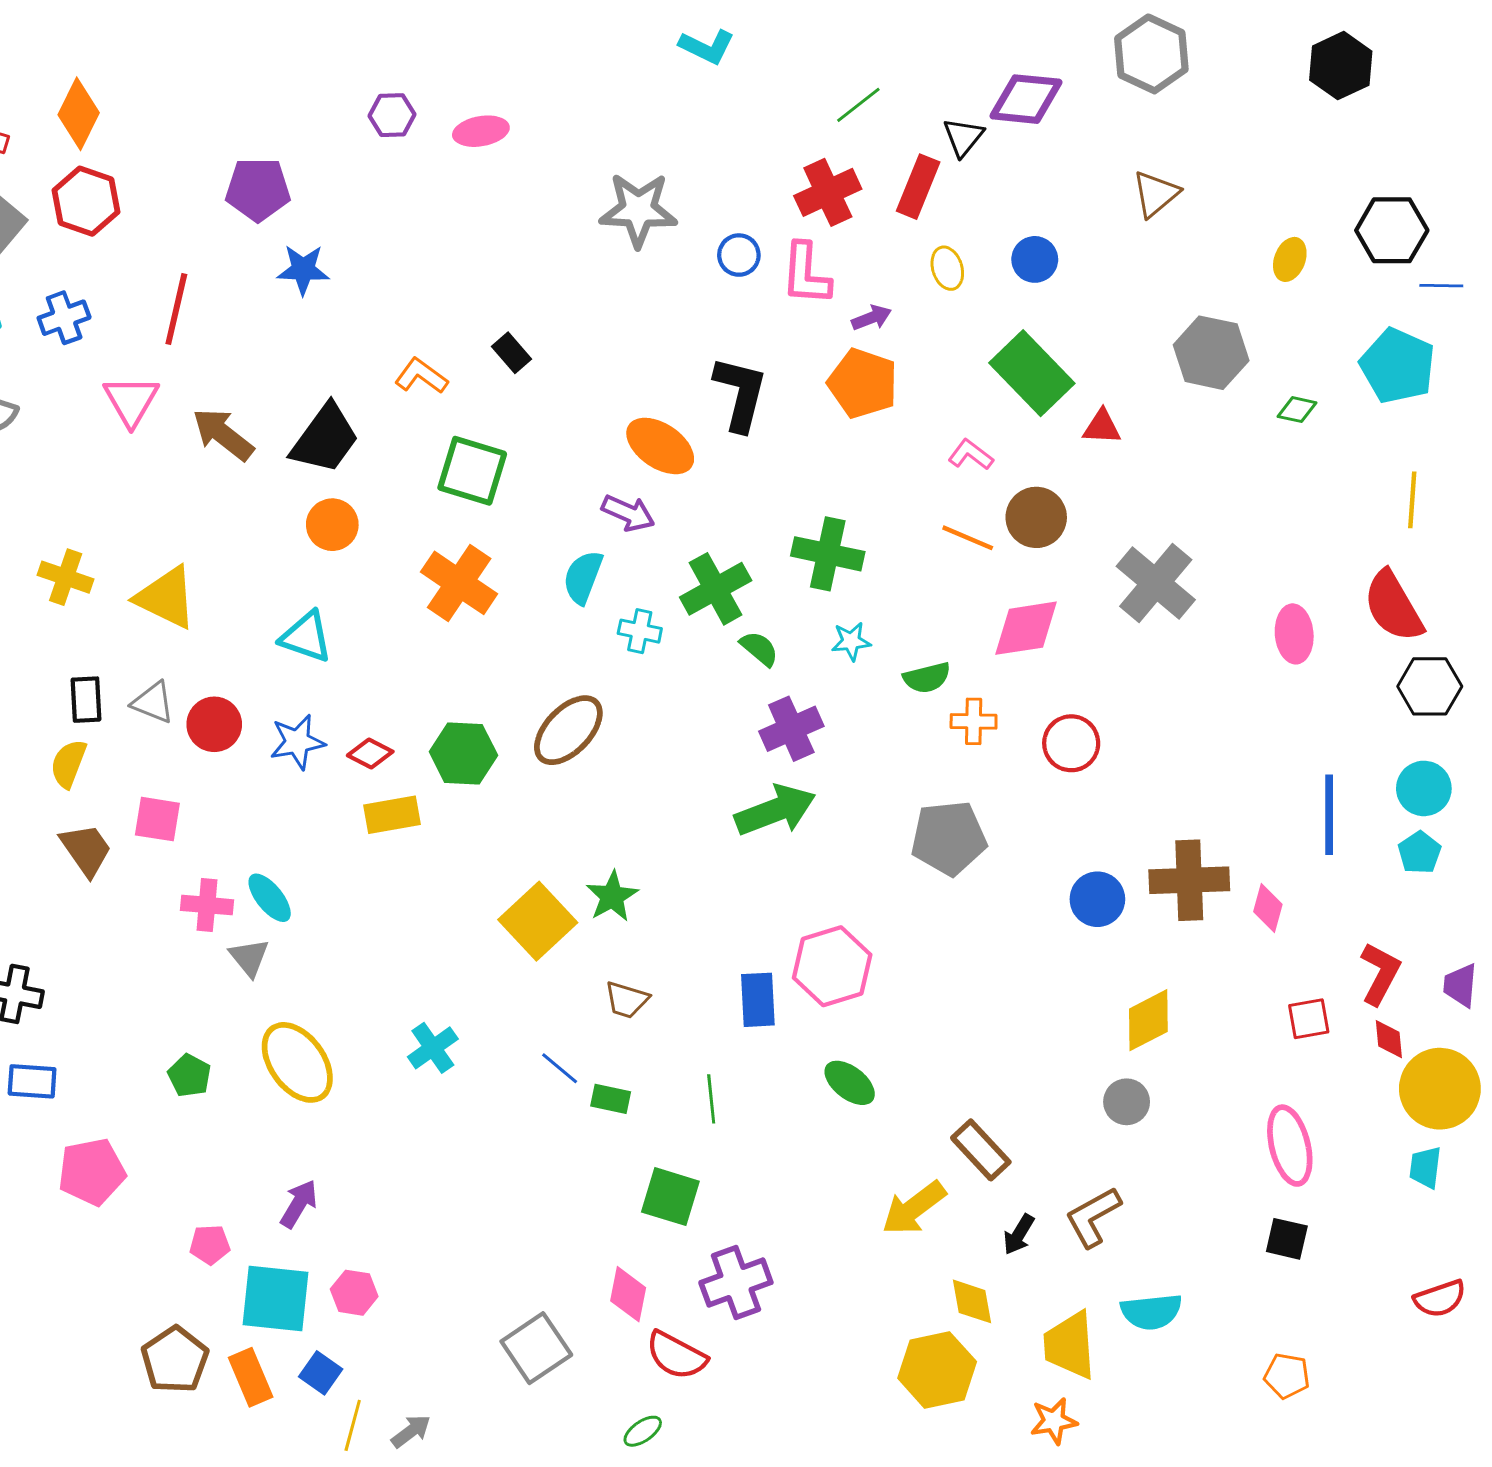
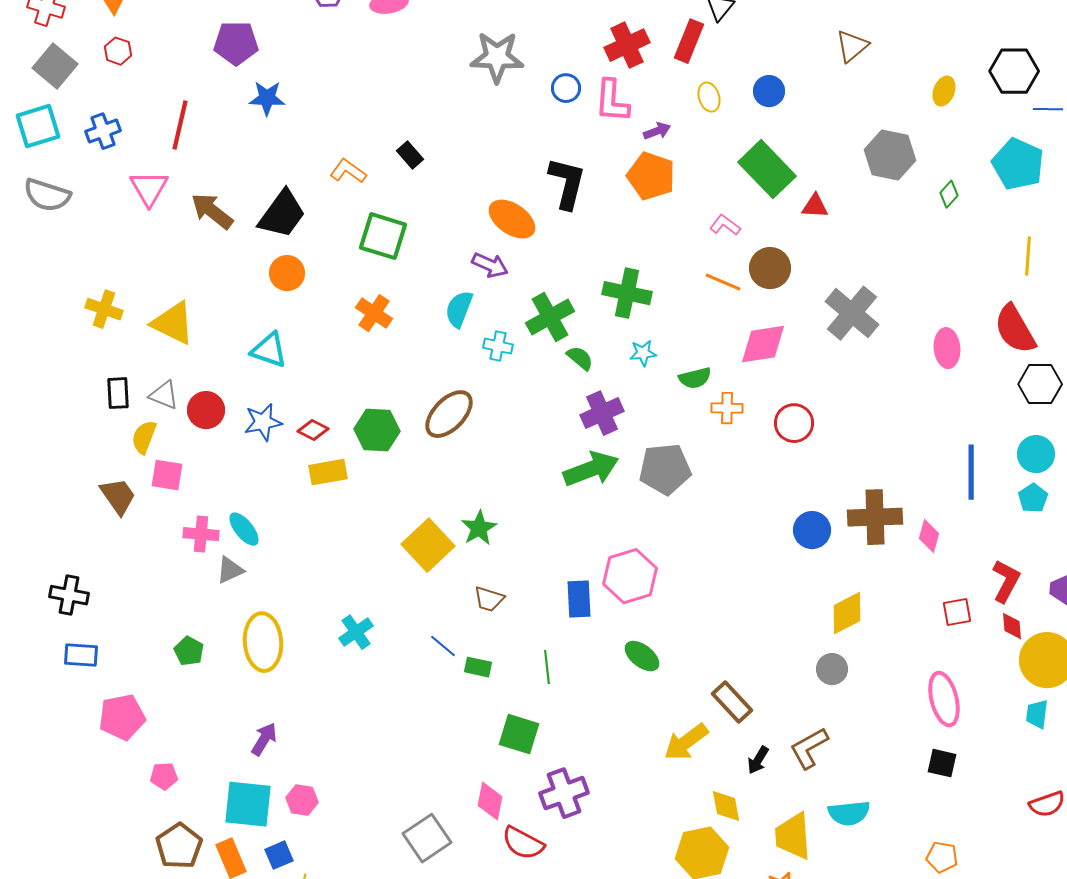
red hexagon: (86, 201) -> (118, 51), size x0.6
green diamond: (1297, 410) -> (949, 194), turned -60
orange cross: (459, 583) -> (374, 313), size x0.7
yellow semicircle: (68, 764) -> (144, 437), moved
gray pentagon: (949, 838) -> (665, 469), moved
gray triangle: (249, 958) -> (230, 570), turned 44
yellow ellipse: (297, 1062) -> (263, 642), turned 32
pink pentagon: (210, 1245) -> (164, 776), moved
blue square: (321, 1373) -> (279, 855), turned 32

